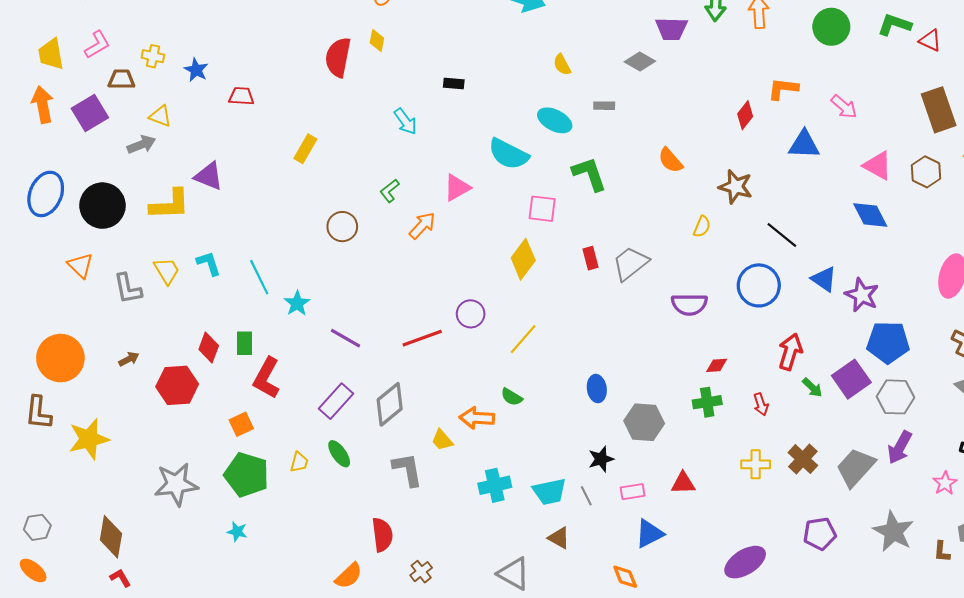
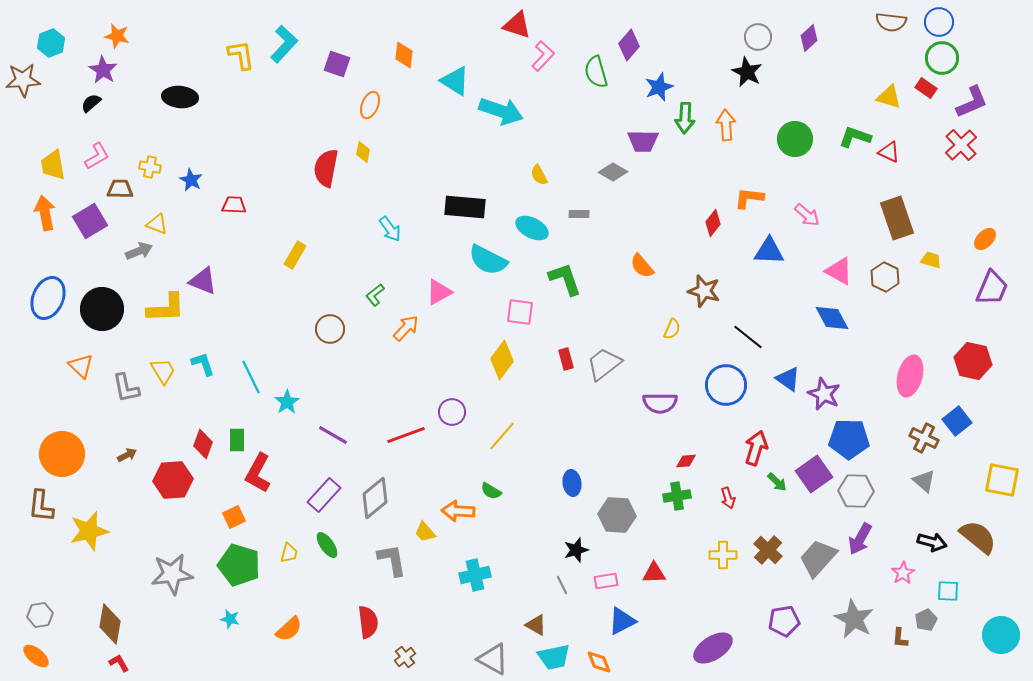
black rectangle: (454, 84) -> (465, 207), moved, size x2.0
cyan trapezoid: (549, 492) -> (554, 657), moved
orange semicircle: (349, 576) -> (289, 629), moved

